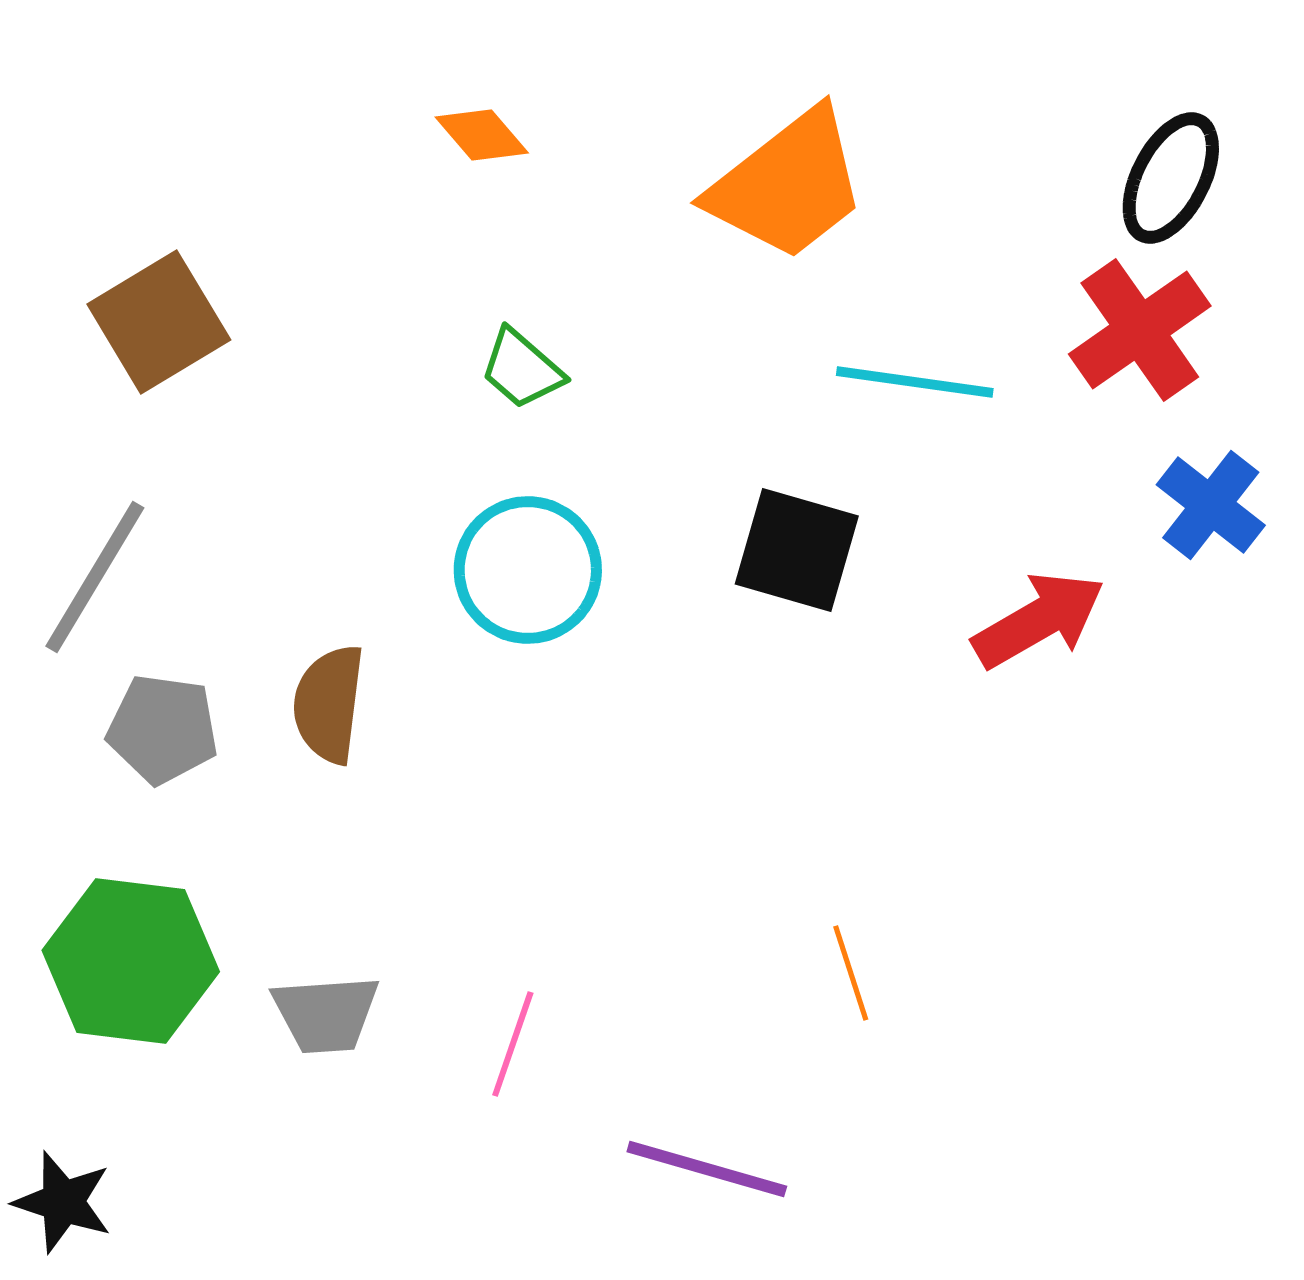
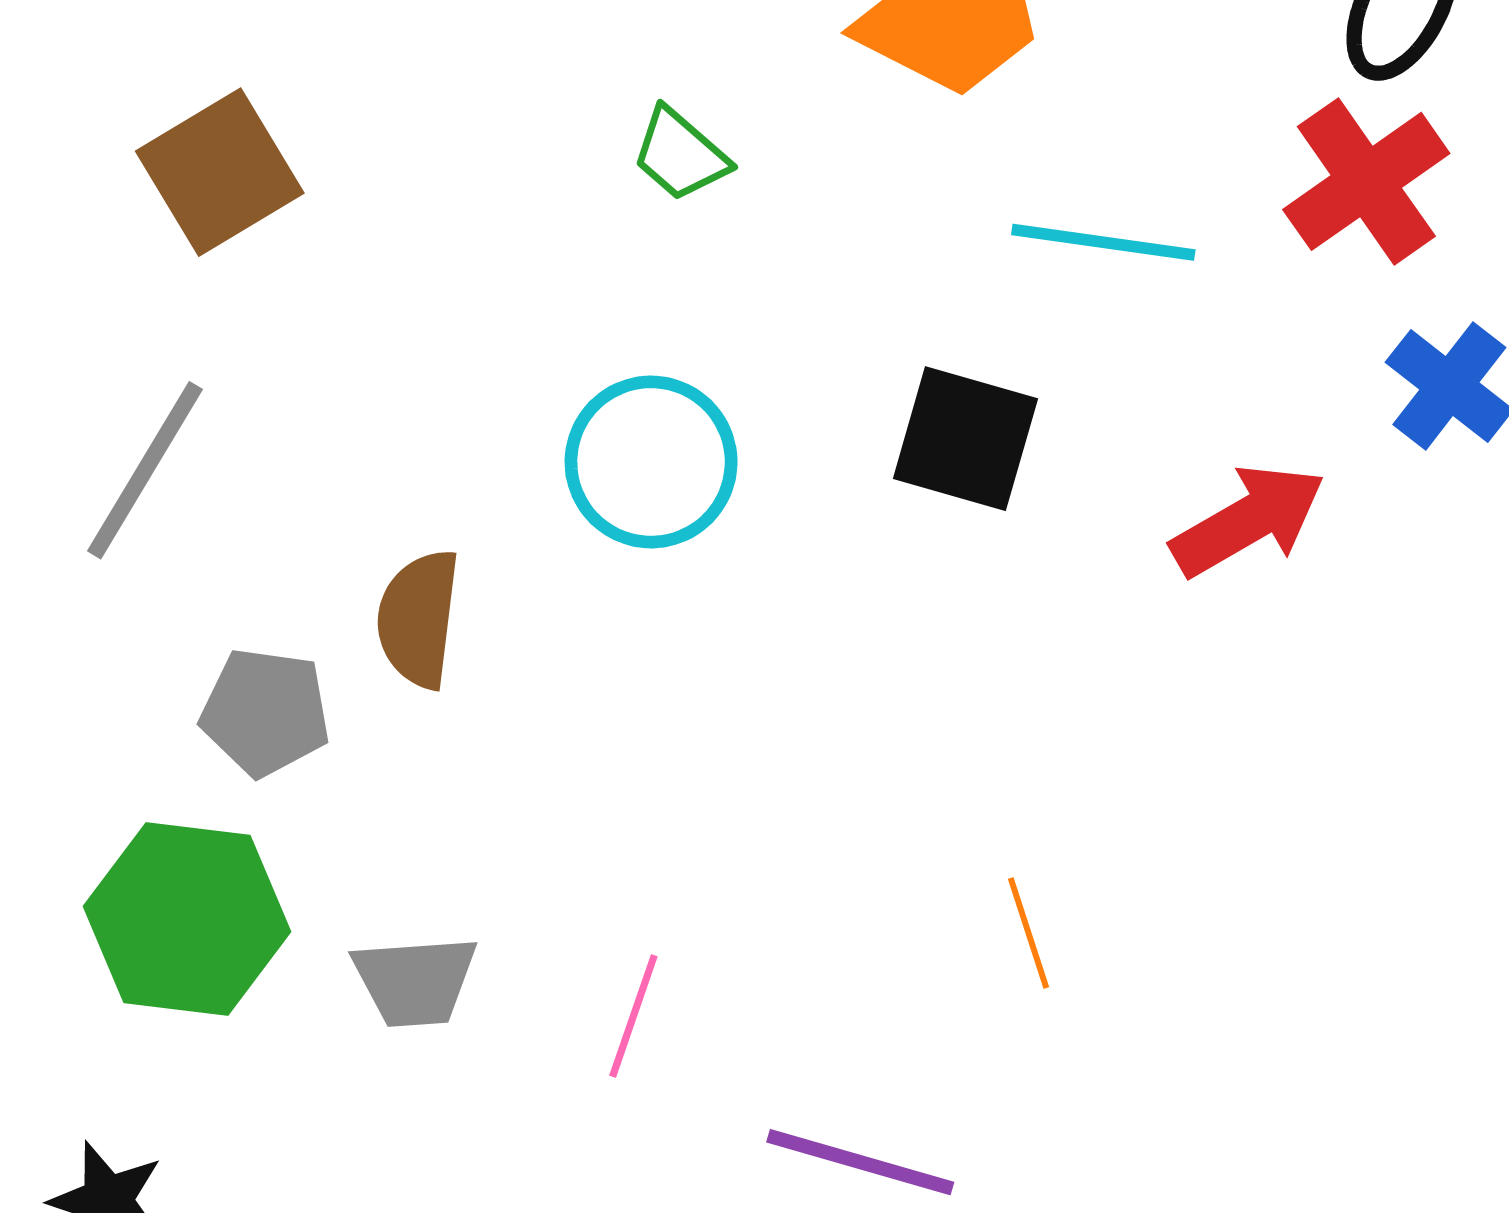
green trapezoid: (522, 369) -> (680, 155), moved
gray pentagon: (163, 729) -> (265, 712), moved

